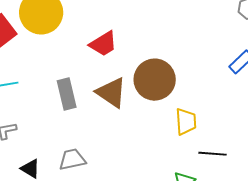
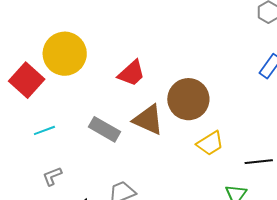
gray rectangle: (67, 94) -> (104, 129), turned -36
yellow trapezoid: (186, 122) -> (210, 143), moved, turned 72

